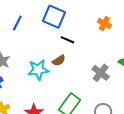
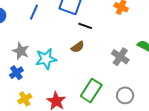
cyan star: (38, 70) -> (46, 59), moved

